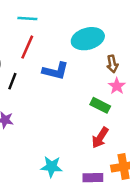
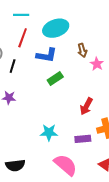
cyan ellipse: (88, 39) -> (56, 28), moved
brown arrow: (112, 64) -> (82, 50), moved
green rectangle: (100, 105) -> (55, 79), moved, turned -56

